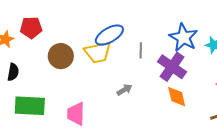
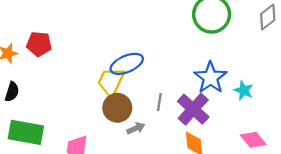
gray line: (141, 50) -> (159, 102), moved
yellow trapezoid: (98, 52) -> (111, 82), turned 120
brown circle: (61, 56) -> (117, 108), moved

